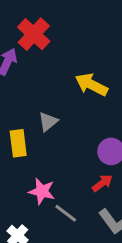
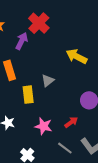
red arrow: (102, 183) -> (71, 122), moved
gray line: (66, 213) -> (65, 148), moved

